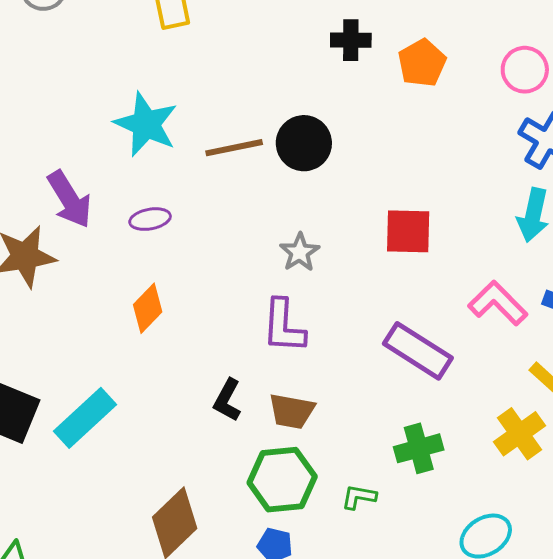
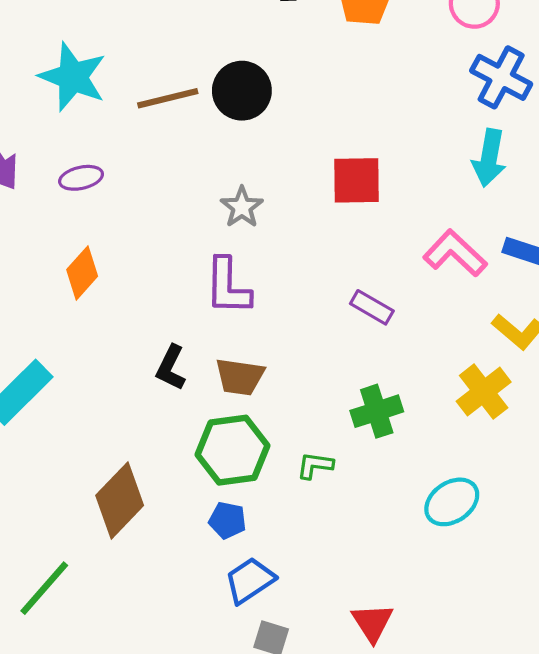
purple rectangle: (418, 351) -> (372, 307), size x0.6

